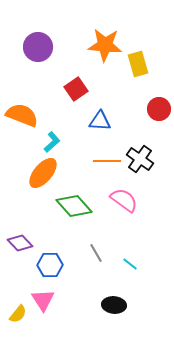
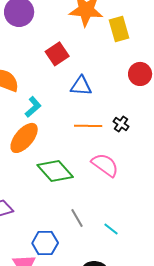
black cross: (140, 159) -> (121, 124), size x0.6
blue hexagon: (50, 265) -> (45, 243), moved

